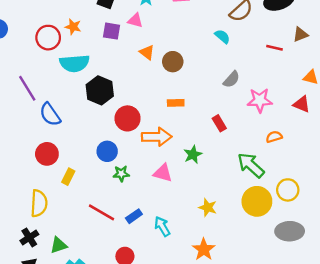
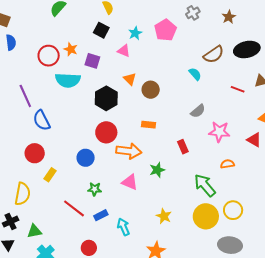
purple square: (112, 31) -> (92, 61), moved
black hexagon: (100, 90) -> (106, 98), moved
green star: (121, 174) -> (95, 189), moved

